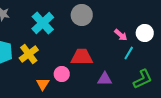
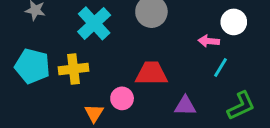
white circle: (145, 33) -> (234, 22), moved
pink arrow: (121, 35) -> (209, 41), turned 144
yellow cross: (29, 54) -> (74, 69), turned 30

